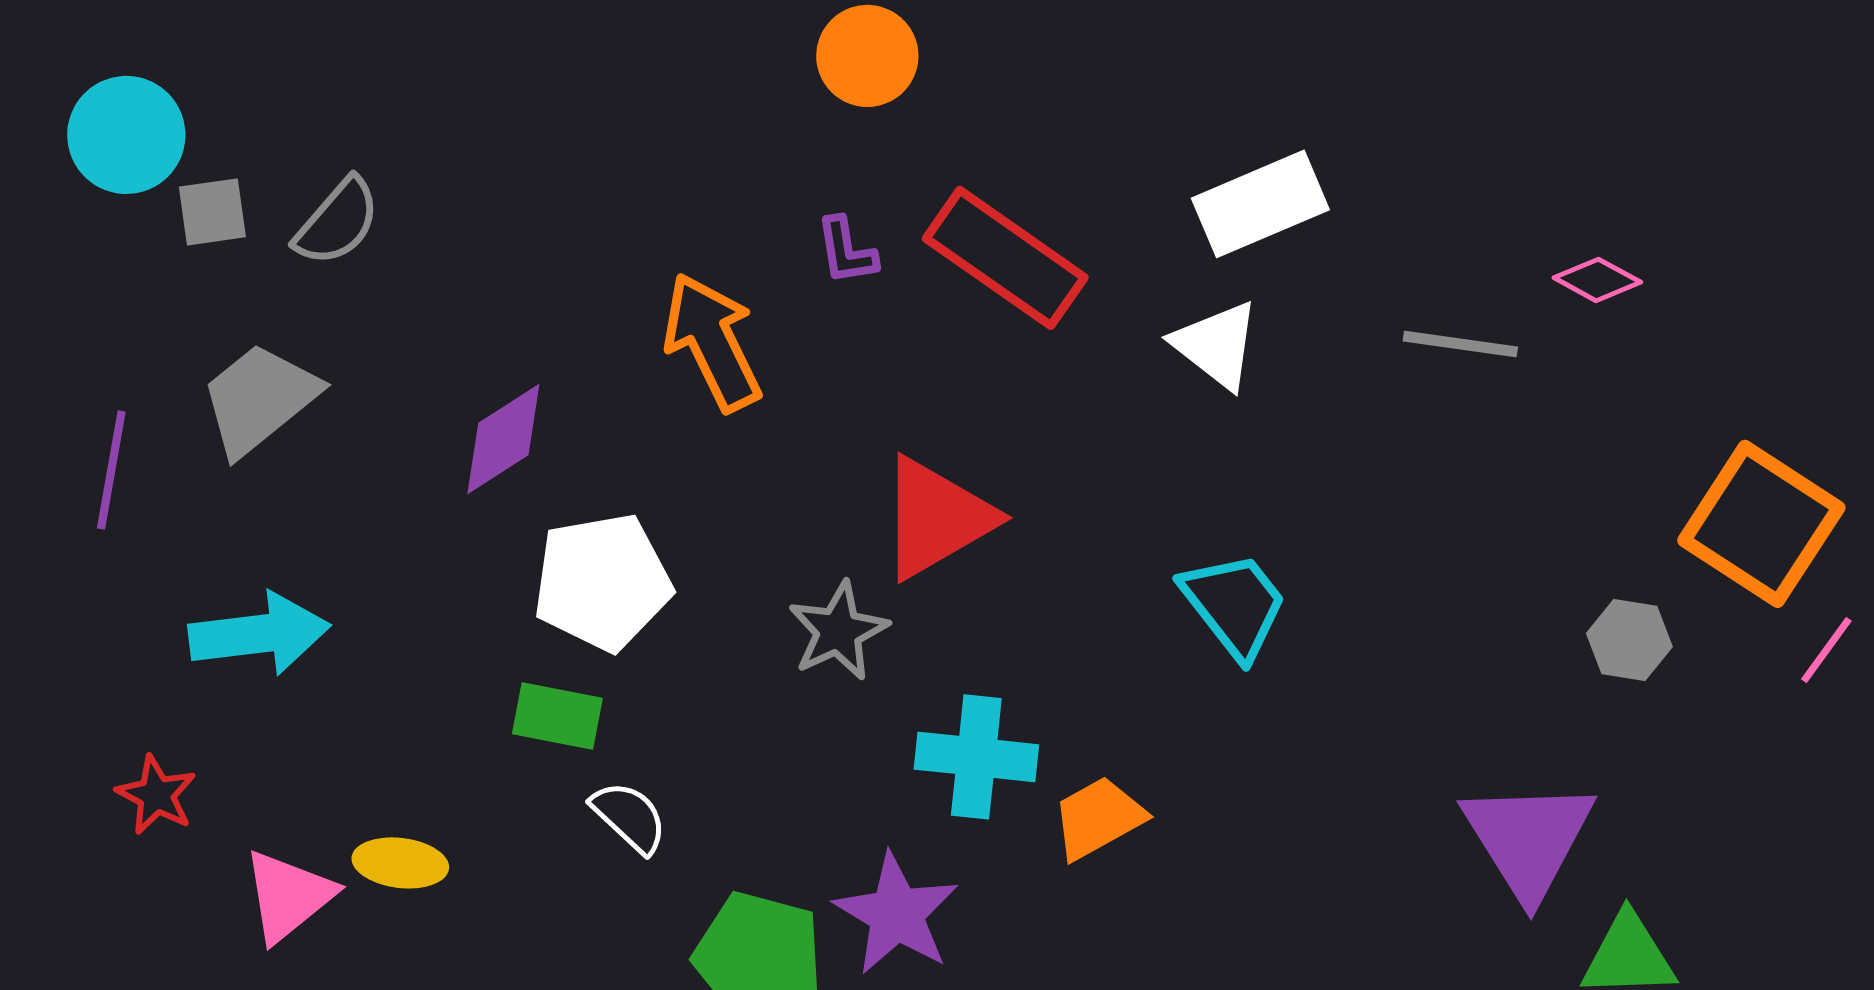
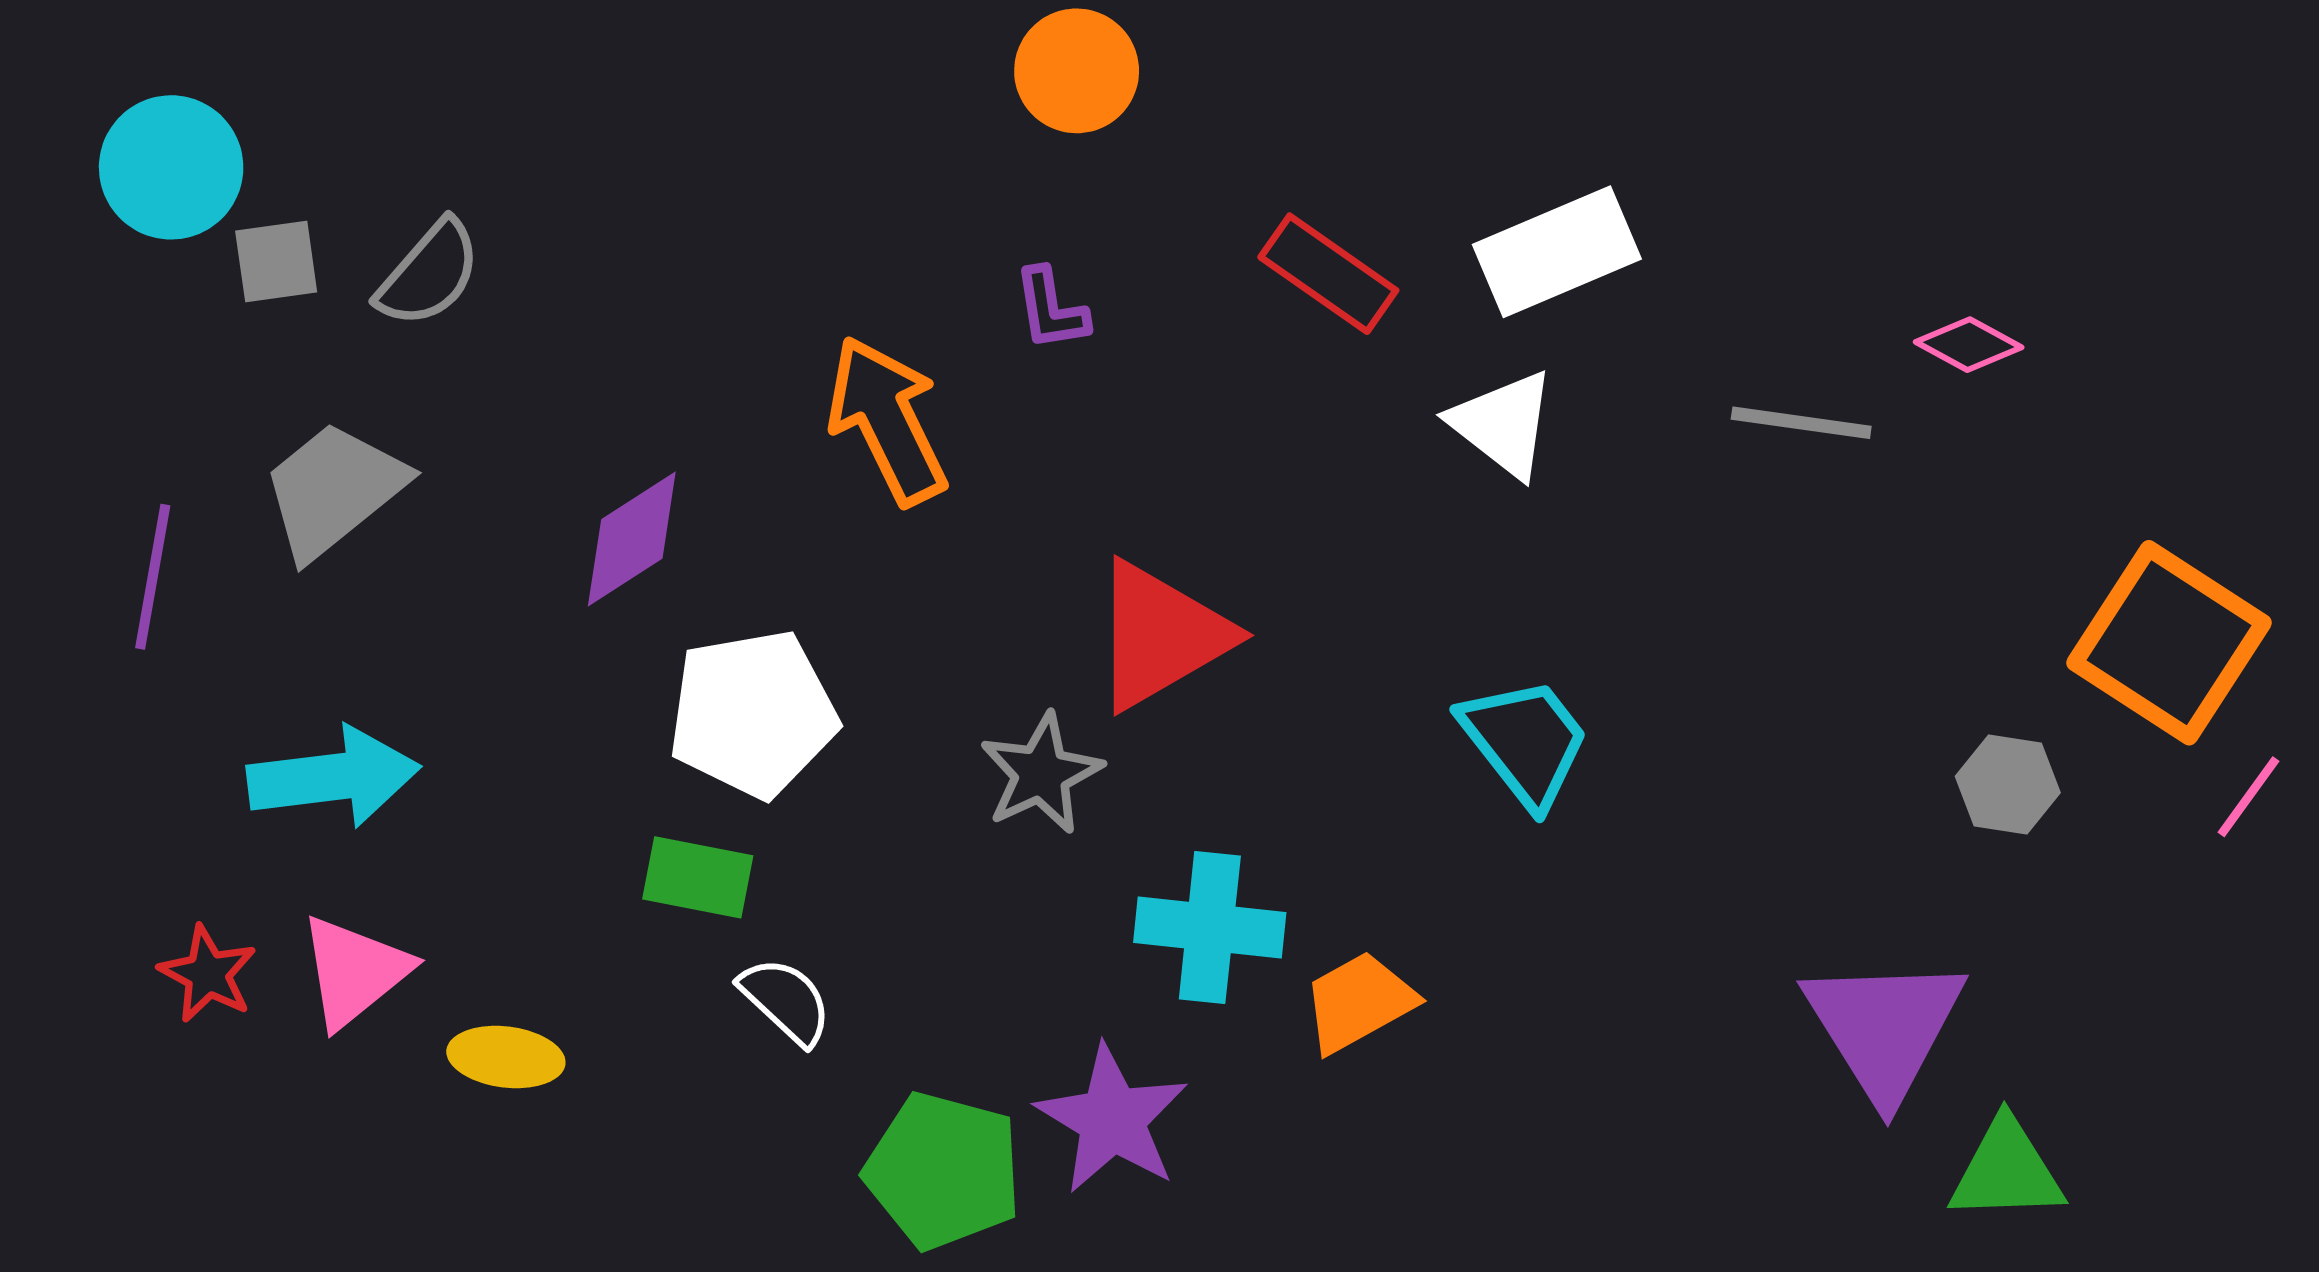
red rectangle: (1005, 258) -> (1328, 274), moved, size x0.7
pink triangle: (288, 896) -> (354, 971), moved

